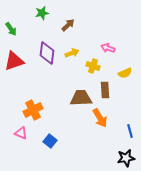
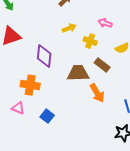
purple diamond: (47, 53) -> (44, 56), moved
brown rectangle: (105, 90) -> (102, 65), turned -49
orange cross: (33, 110) -> (30, 85), turned 36

